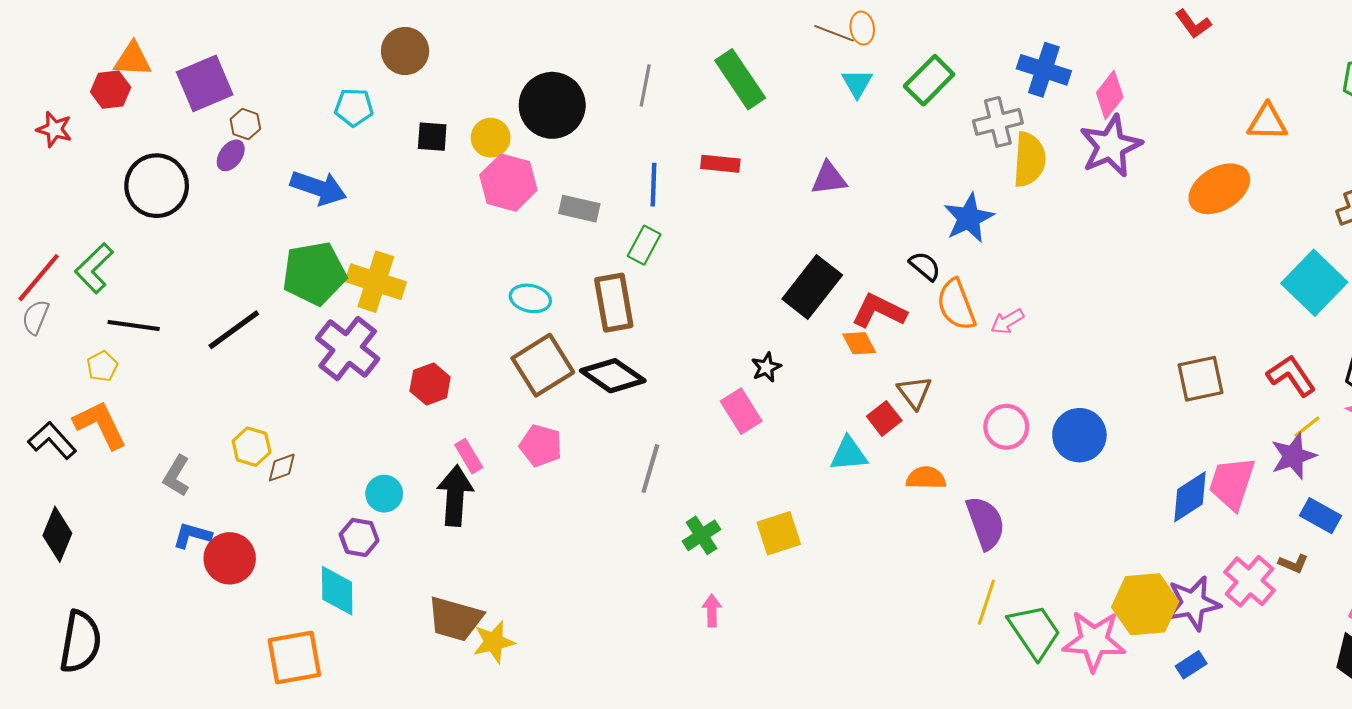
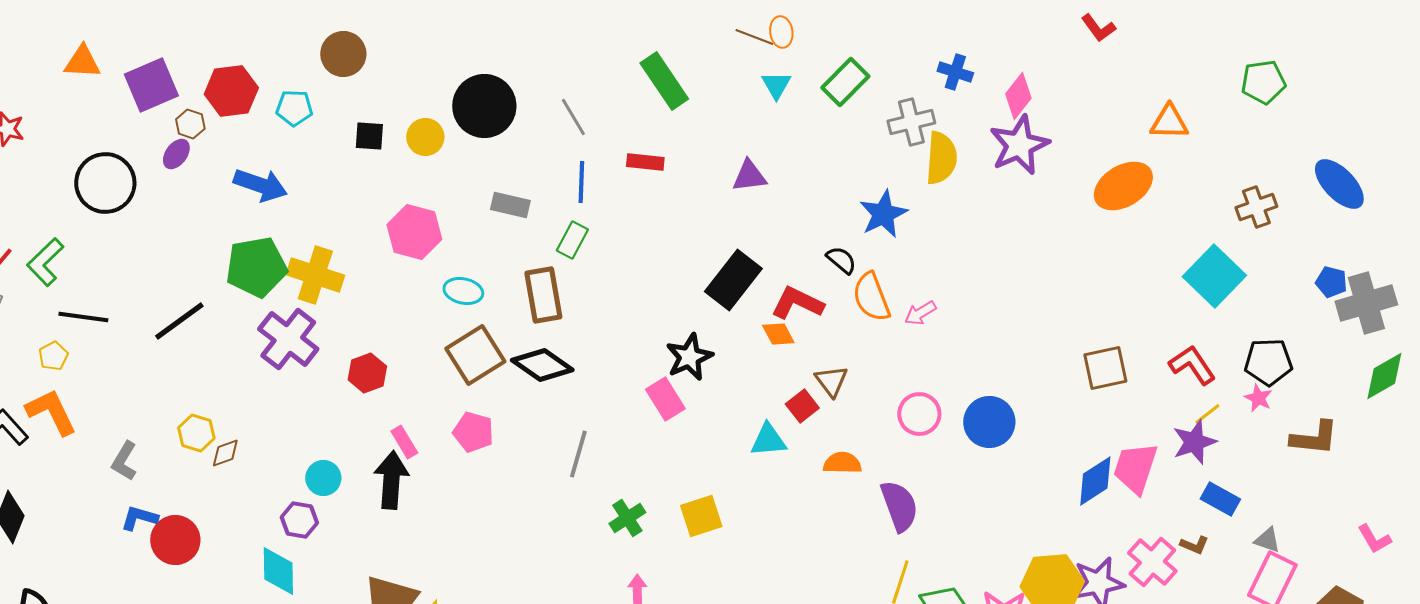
blue cross: (1044, 70) -> (955, 72), size x0.7
gray line: (645, 85) -> (573, 117), moved, turned -42
red hexagon: (111, 90) -> (231, 91), moved, size x1.4
pink hexagon: (508, 183) -> (414, 232), moved
black star: (766, 367) -> (689, 357), size x1.6

